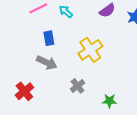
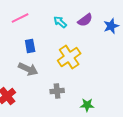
cyan arrow: (66, 12) -> (60, 22), moved
gray cross: (78, 86) -> (57, 91), turned 32

